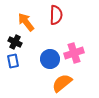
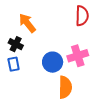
red semicircle: (56, 15) -> (82, 16), moved
orange semicircle: (62, 83) -> (65, 87), turned 130

